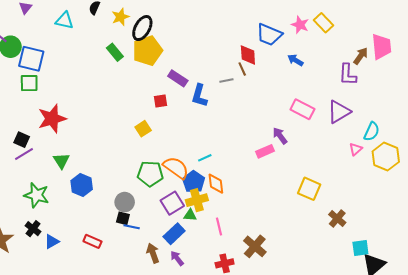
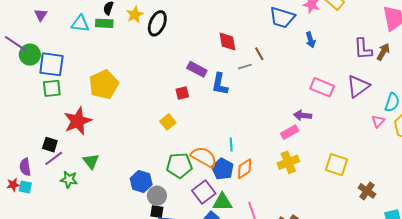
yellow pentagon: (147, 51) -> (104, 84), moved
green rectangle: (115, 52) -> (104, 23), moved, turned -42
red diamond: (248, 55) -> (227, 41), moved
brown arrow: (361, 56) -> (383, 52), moved
blue arrow: (295, 60) -> (310, 40), turned -133
purple arrow: (280, 136) -> (303, 115), turned -42
cyan line: (205, 158) -> (231, 144), turned -64
orange diamond: (216, 184) -> (245, 169), turned 70
blue hexagon: (82, 185) -> (141, 182), moved
green star: (36, 195) -> (69, 180), moved, size x0.7
yellow cross: (197, 200) -> (288, 162), moved
green triangle: (190, 215) -> (222, 202), size x1.5

